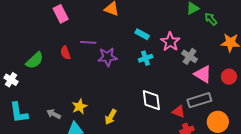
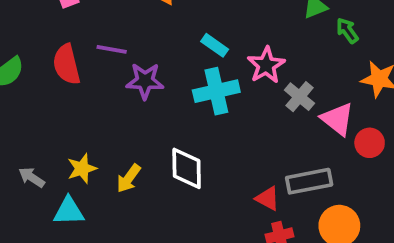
red semicircle: (65, 53) -> (67, 64), size x1.5
cyan cross: (146, 58) -> (216, 91), size x1.6
pink triangle: (203, 74) -> (337, 119), moved
white diamond: (151, 100) -> (187, 168), moved
yellow arrow: (111, 117) -> (129, 178), moved

